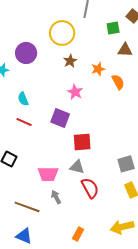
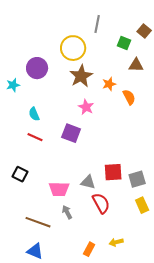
green square: (113, 28) -> (124, 43), turned 32
brown star: (70, 61) -> (81, 76), size x1.6
red square: (82, 142) -> (113, 172), moved
yellow arrow: (122, 227) -> (116, 242), moved, size x0.6

